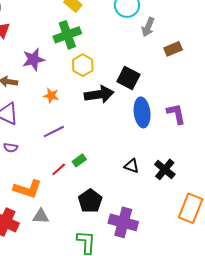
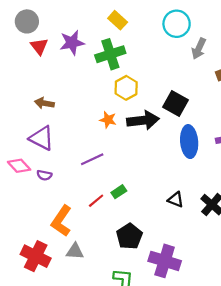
purple star: (33, 59) -> (72, 43), moved
orange star: (51, 96) -> (108, 120), moved
orange L-shape: (28, 189) -> (61, 221), turned 104

